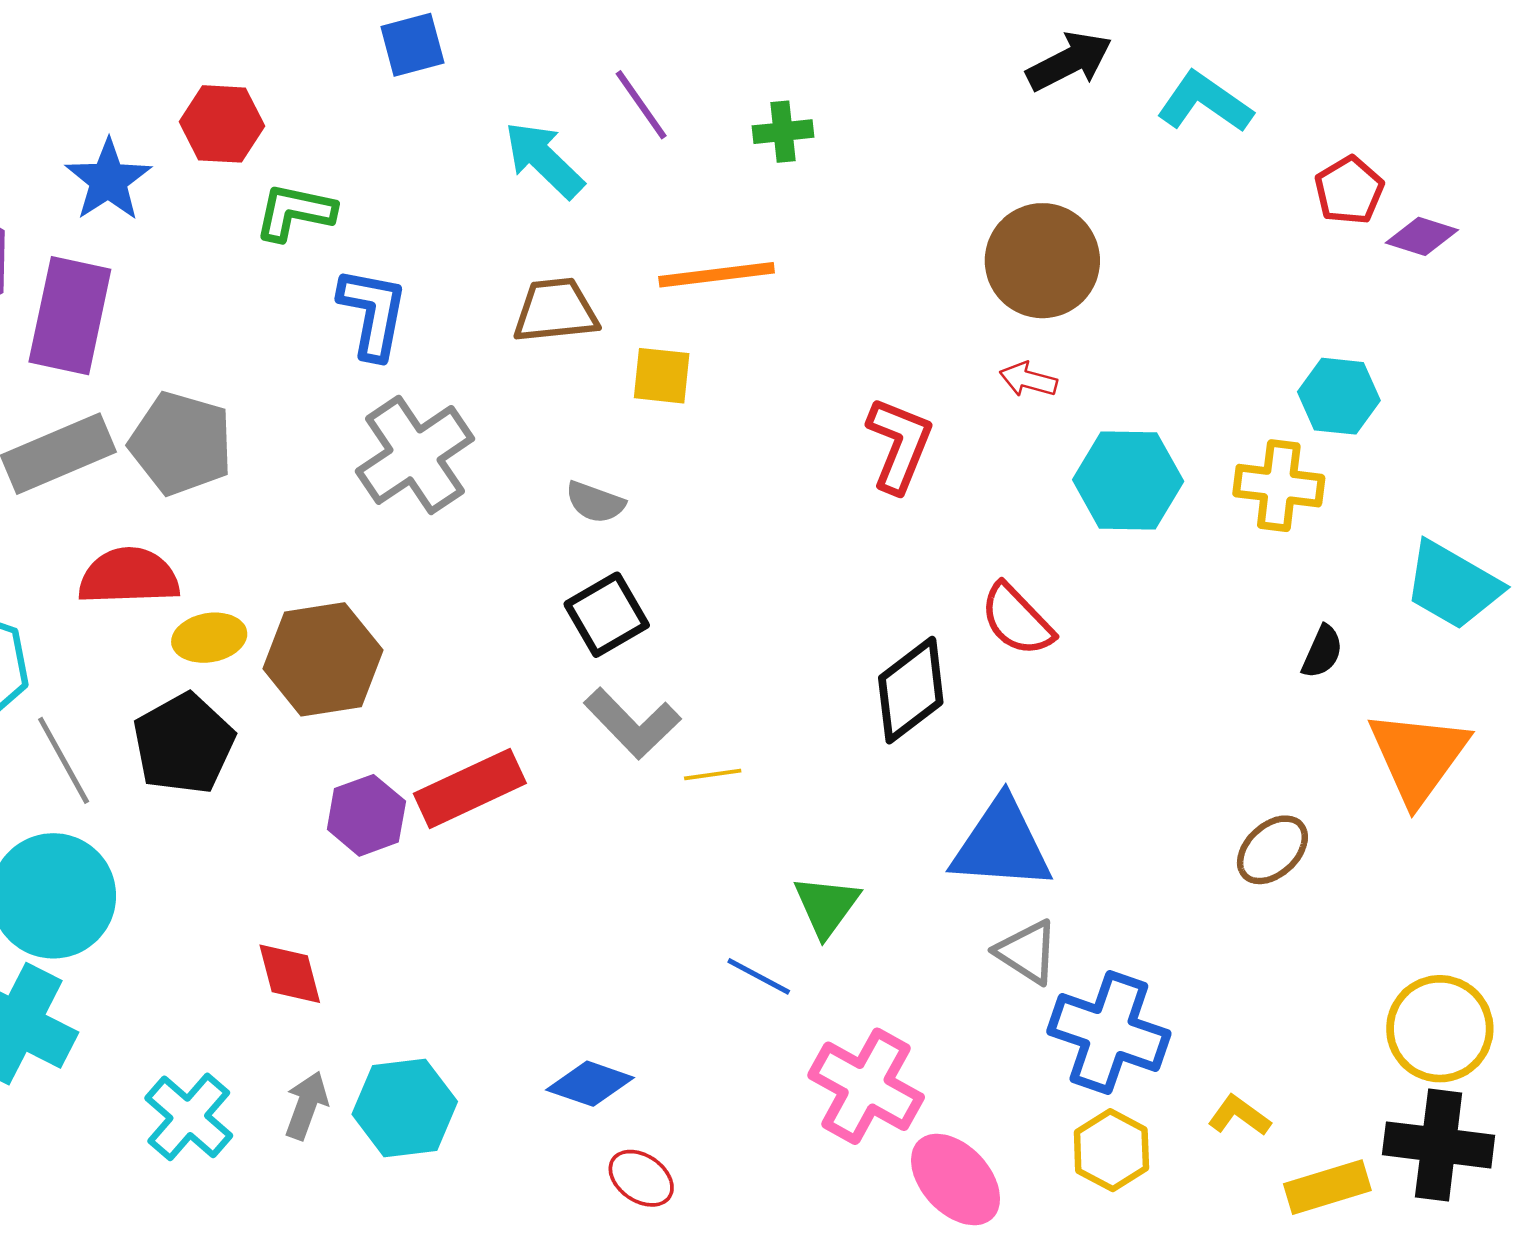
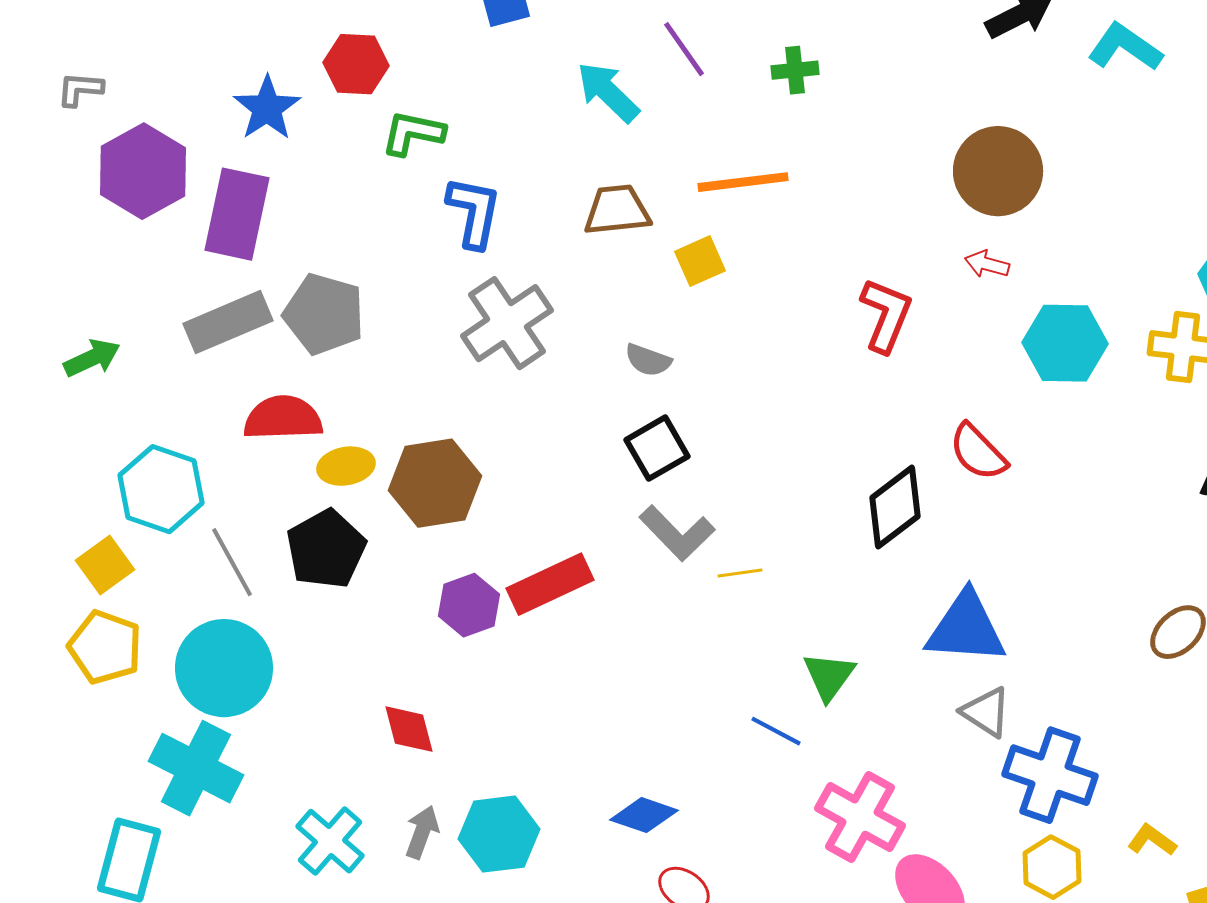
yellow square: (662, 376) -> (700, 261), turned -30

